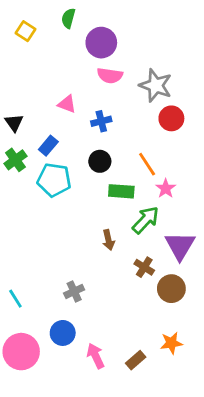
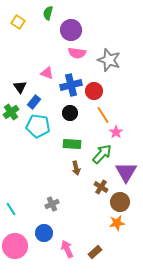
red circle: (171, 118) -> (94, 91), moved
blue cross: (101, 121) -> (71, 85), size x1.5
black triangle: (14, 123) -> (20, 87), moved
green rectangle: (121, 191) -> (72, 144), moved
orange star: (171, 343) -> (117, 223), moved

